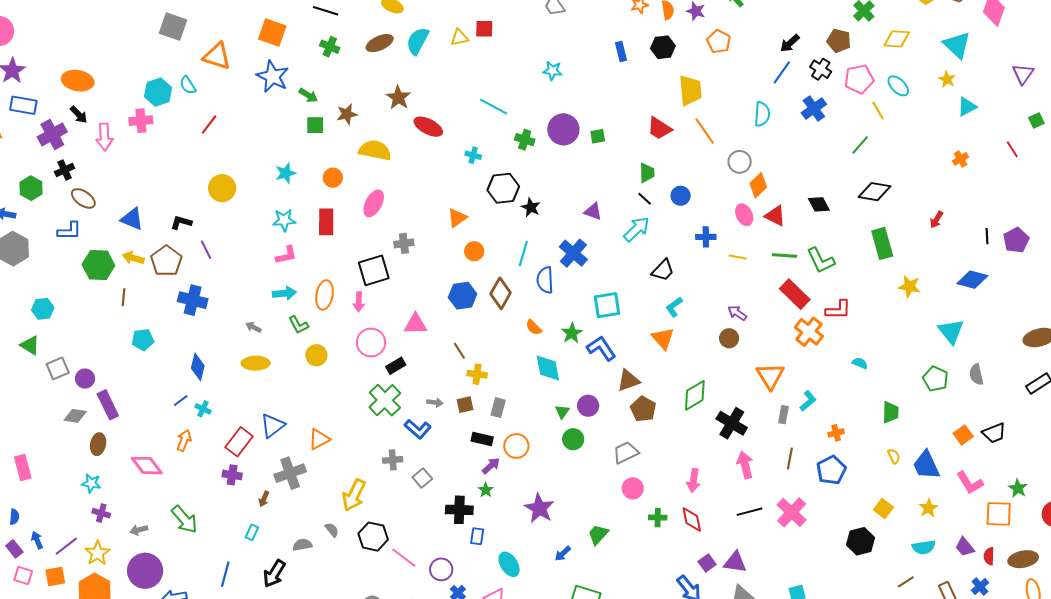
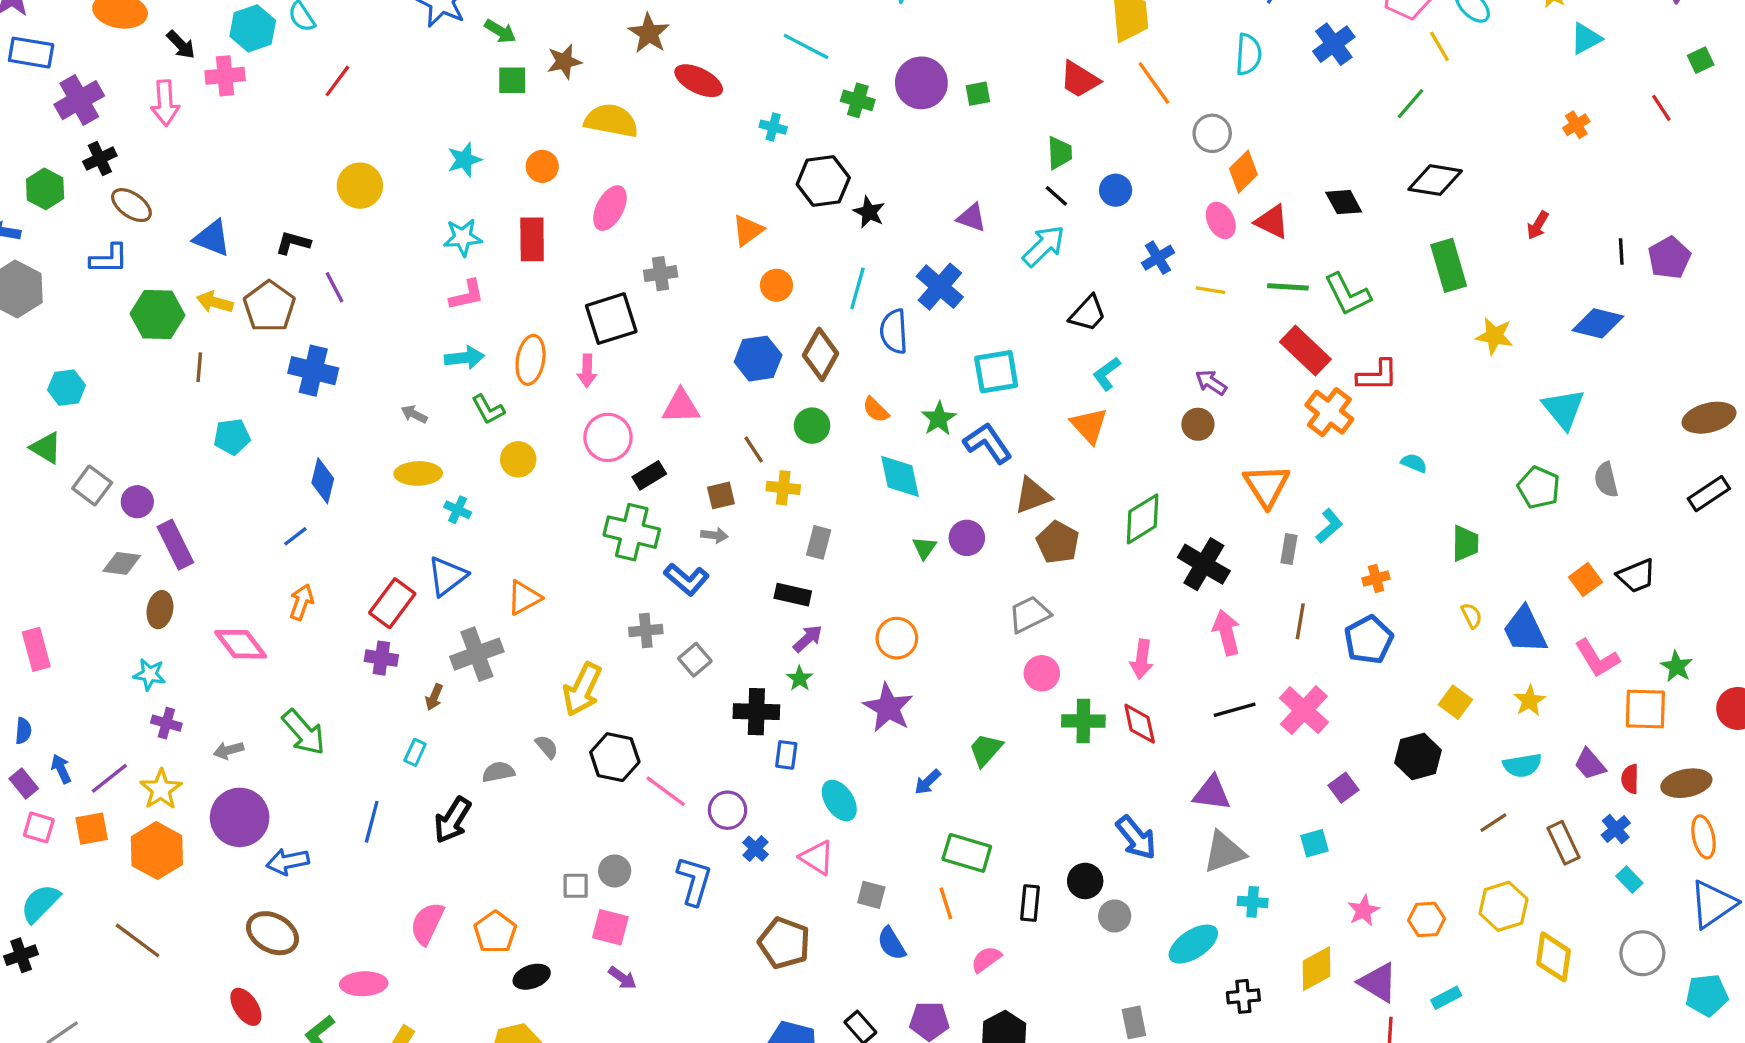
black arrow: (79, 115) -> (181, 45), moved
blue cross: (706, 237) -> (1158, 258), turned -30
gray square: (58, 368) -> (92, 485), turned -30
green cross: (385, 400) -> (632, 532), turned -32
brown square: (465, 405) -> (721, 495), moved
cyan cross: (203, 409) -> (458, 510), moved
green circle: (573, 439) -> (812, 426), moved
orange circle: (516, 446) -> (897, 638), moved
green cross: (658, 518) -> (1083, 721), size x1.4
purple square: (707, 563) -> (1343, 788), moved

